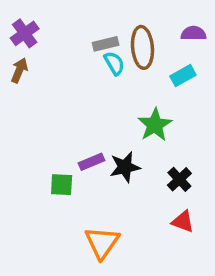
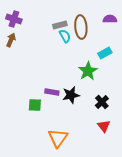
purple cross: (25, 33) -> (14, 19), turned -35
cyan rectangle: (183, 76) -> (105, 53), moved
purple rectangle: (91, 162) -> (52, 92), turned 32
red triangle: (183, 222) -> (104, 126), turned 32

